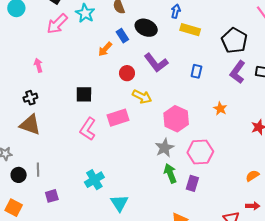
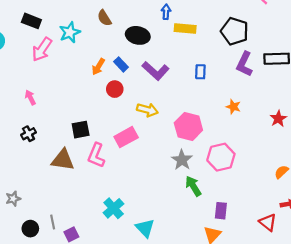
cyan star: (85, 13) -> (70, 32), turned 30
blue rectangle: (122, 36) -> (121, 64), moved
red circle: (127, 73) -> (115, 89), moved
black square: (84, 94) -> (81, 130), moved
brown triangle: (30, 125) -> (63, 160), moved
gray line: (38, 170) -> (53, 222), moved
black circle: (19, 175) -> (30, 229), moved
purple rectangle: (192, 183) -> (221, 211), moved

